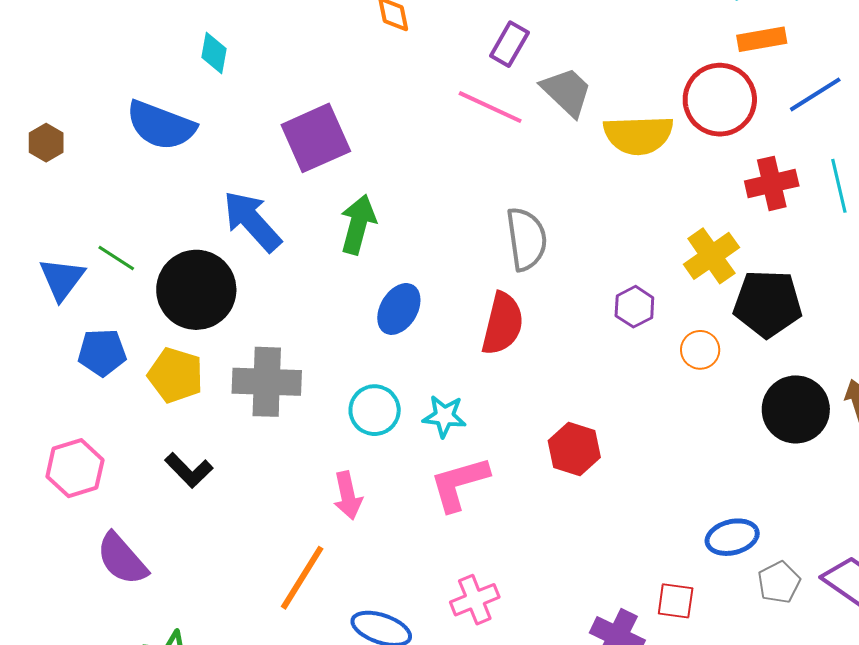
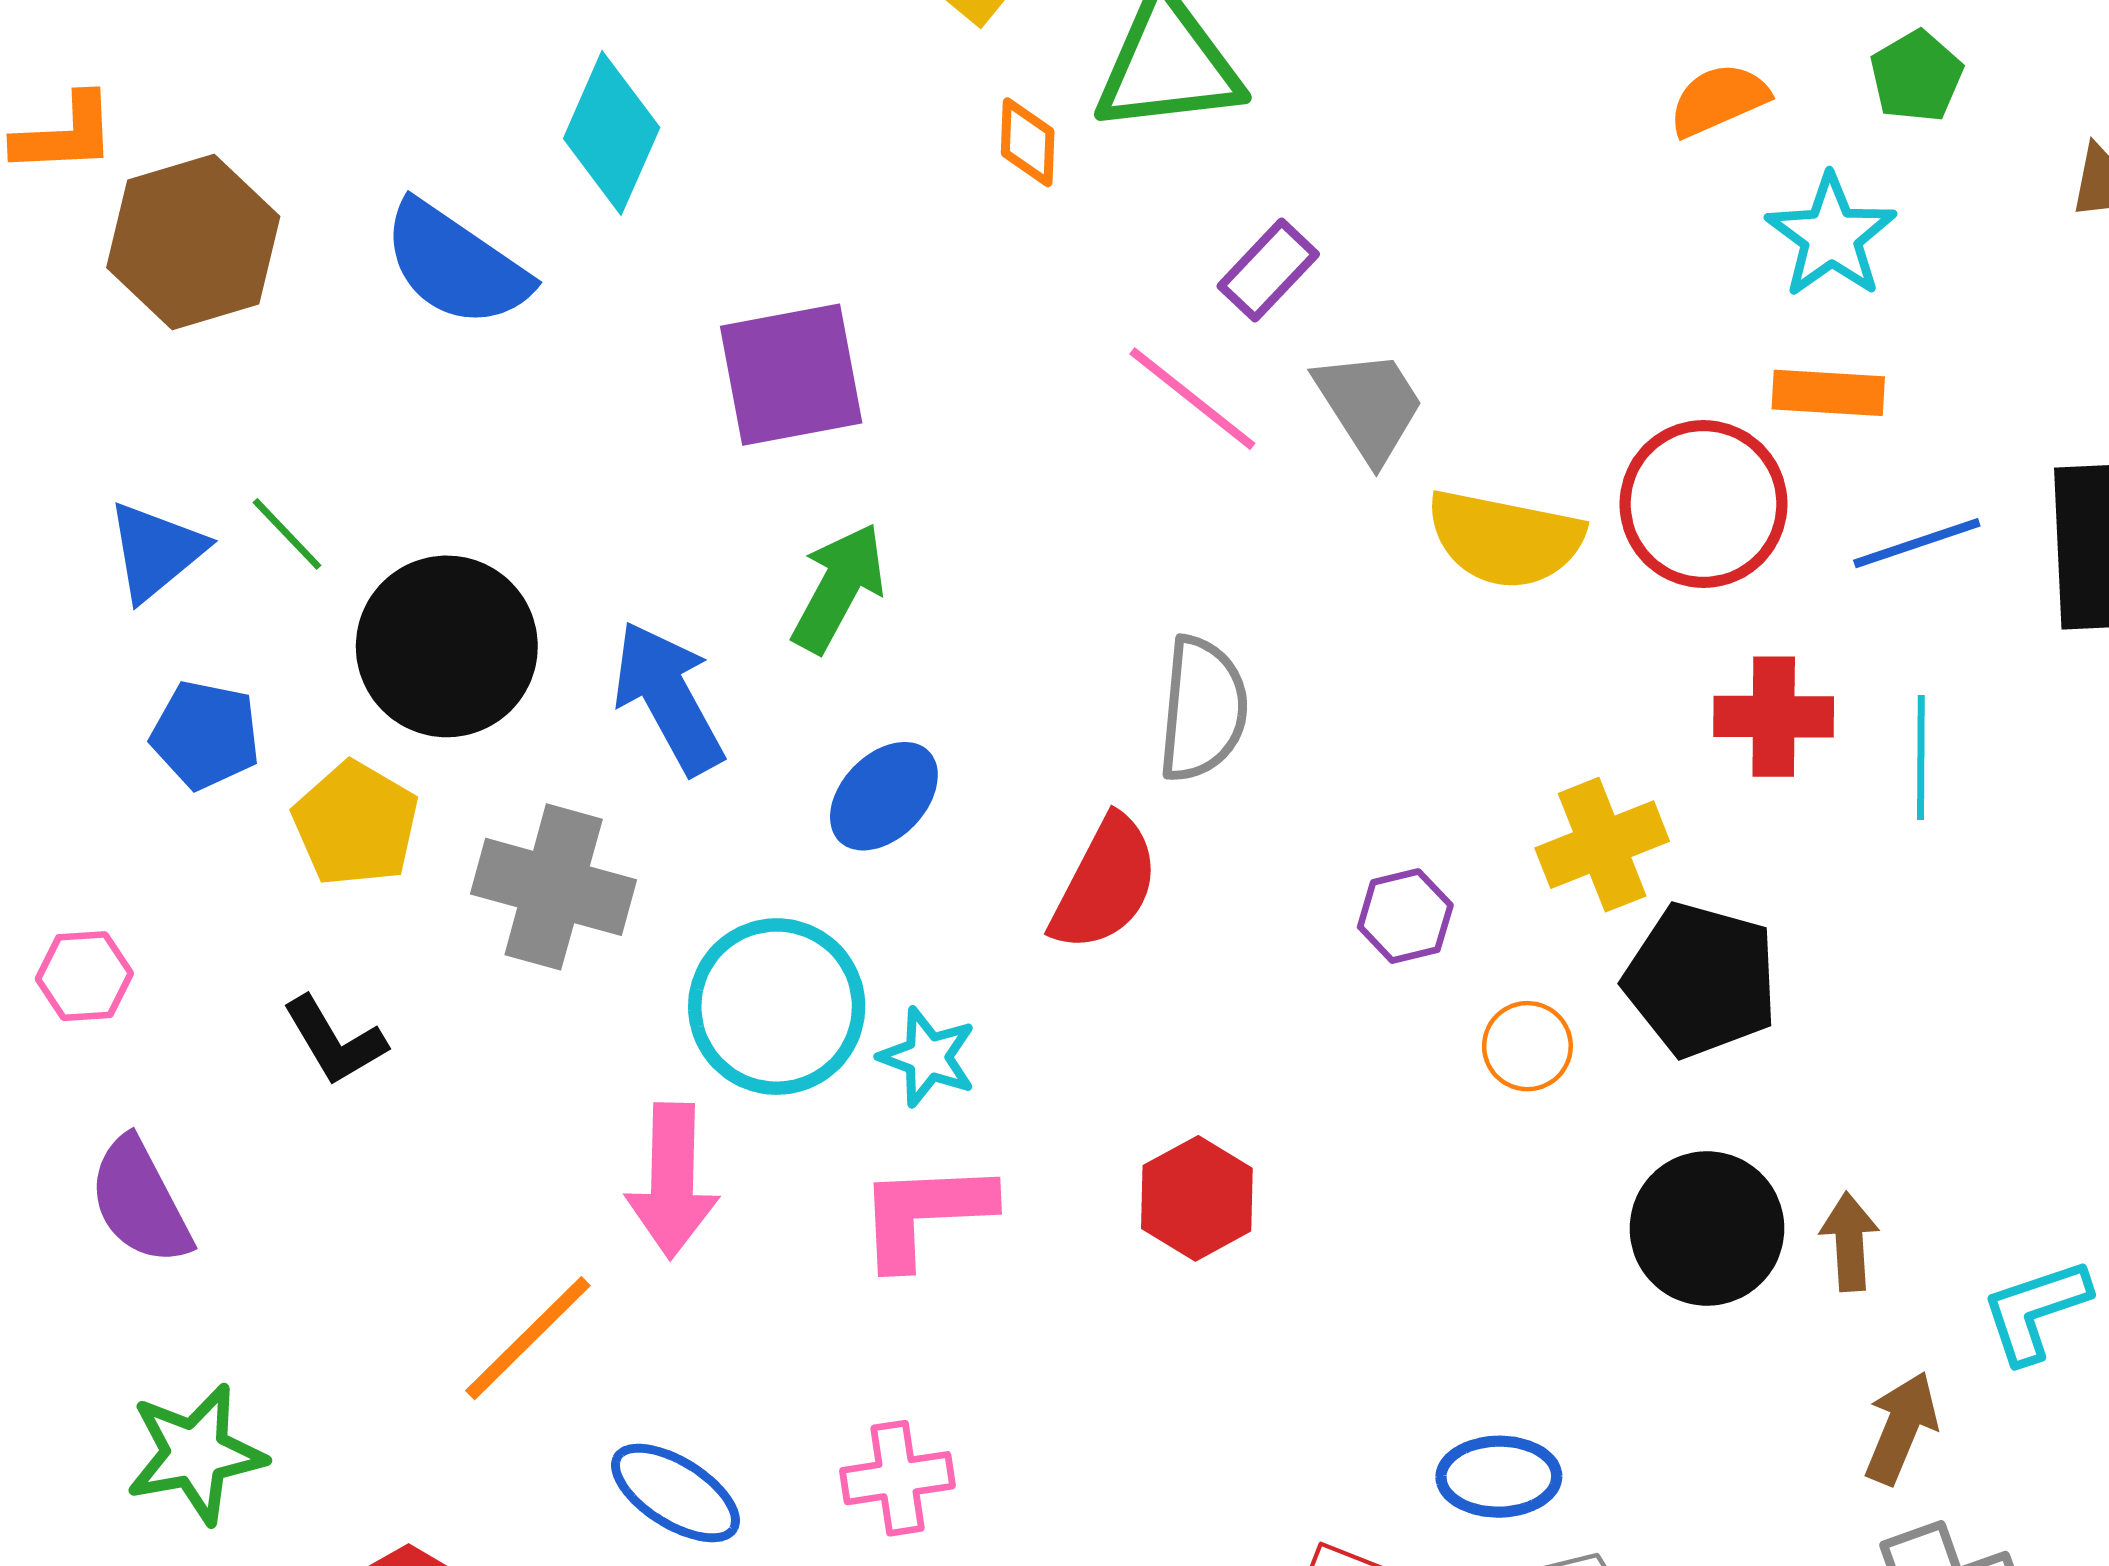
cyan diamond: (214, 53) -> (612, 133), size x1.6
brown hexagon: (46, 143) -> (193, 242), size x2.0
blue arrow: (252, 221) -> (668, 698), moved
cyan circle: (375, 410) -> (777, 1007), size x1.5
pink hexagon: (75, 468) -> (84, 976), size x0.7
pink arrow: (348, 495) -> (672, 1181), size x1.4

